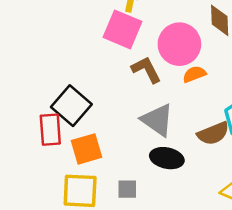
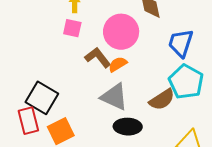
pink square: (122, 29) -> (72, 28), size x0.6
orange semicircle: (194, 74) -> (118, 64), moved

